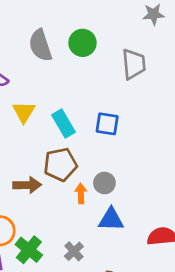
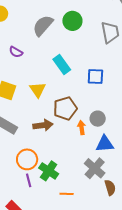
gray semicircle: (40, 45) -> (43, 26), turned 65
yellow triangle: (24, 112) -> (38, 90), moved
cyan rectangle: (64, 124) -> (62, 65), moved
gray cross: (74, 251) -> (95, 168), moved, size x1.5

